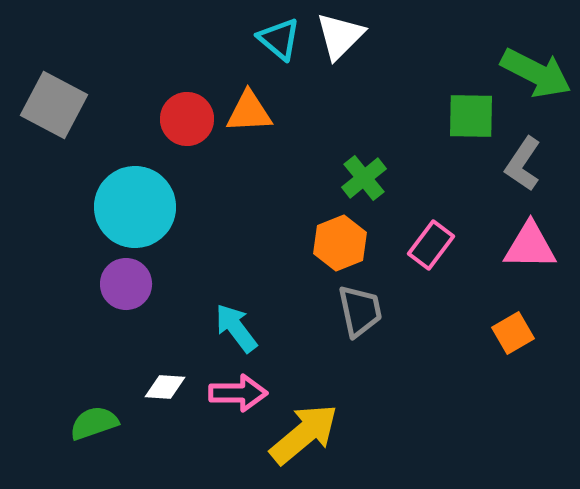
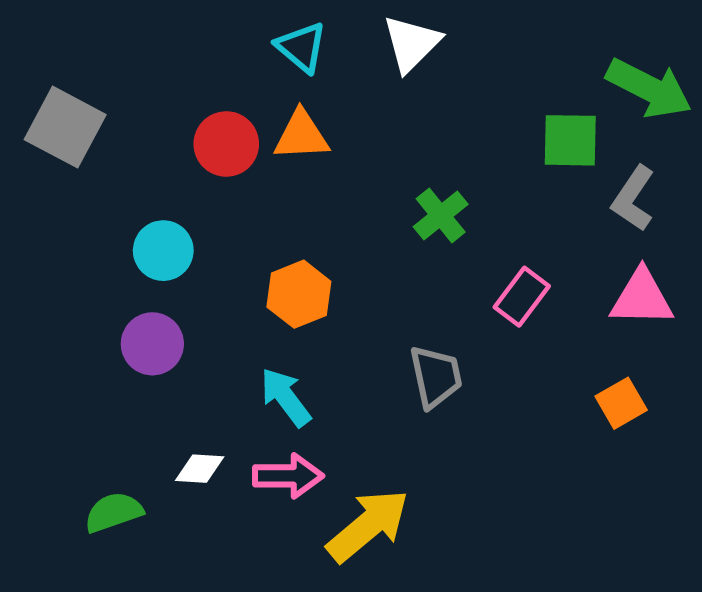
cyan triangle: (279, 39) -> (301, 47), moved
cyan circle: (135, 207) -> (163, 251), size x0.6
orange hexagon: (340, 243) -> (299, 294), moved

